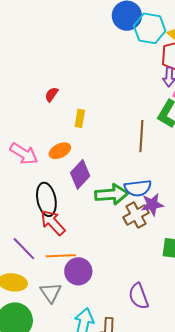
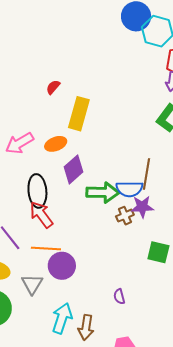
yellow rectangle: (80, 118) -> (79, 114), size x1.8
brown line: (141, 136) -> (147, 174), moved
pink arrow: (24, 154) -> (19, 143), turned 112
brown cross: (136, 215) -> (125, 216), size x0.7
purple semicircle: (139, 296) -> (119, 297), size x0.6

